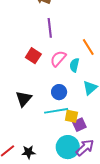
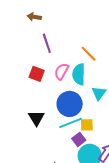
cyan semicircle: (74, 65) -> (79, 74), size x1.5
blue circle: (59, 92) -> (70, 104), size x1.6
purple square: (79, 125) -> (79, 139), moved

